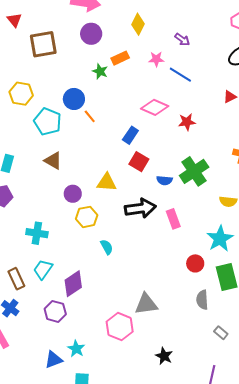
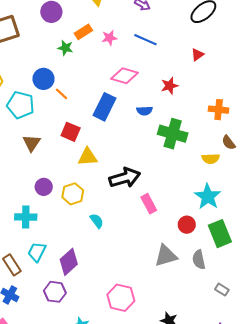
pink star: (156, 59) -> (109, 38), moved
red star: (187, 122) -> (170, 86), moved
blue rectangle: (130, 135) -> (105, 107), size x1.5
brown triangle: (53, 161) -> (32, 143), turned 42
red square: (139, 162) -> (71, 132), moved
green cross: (194, 171) -> (173, 134), turned -32
blue semicircle: (164, 180) -> (145, 111), moved
purple circle: (73, 194) -> (44, 187), moved
pink rectangle: (173, 219) -> (149, 204), moved
gray triangle: (146, 304) -> (166, 256), moved

